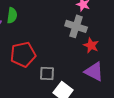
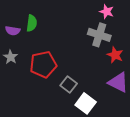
gray square: (47, 73) -> (69, 84), turned 35

